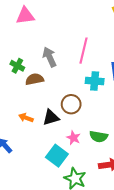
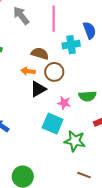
gray arrow: (50, 57) -> (21, 16), moved
brown semicircle: (35, 79) -> (40, 54), moved, turned 42
orange arrow: (26, 118) -> (28, 71), moved

